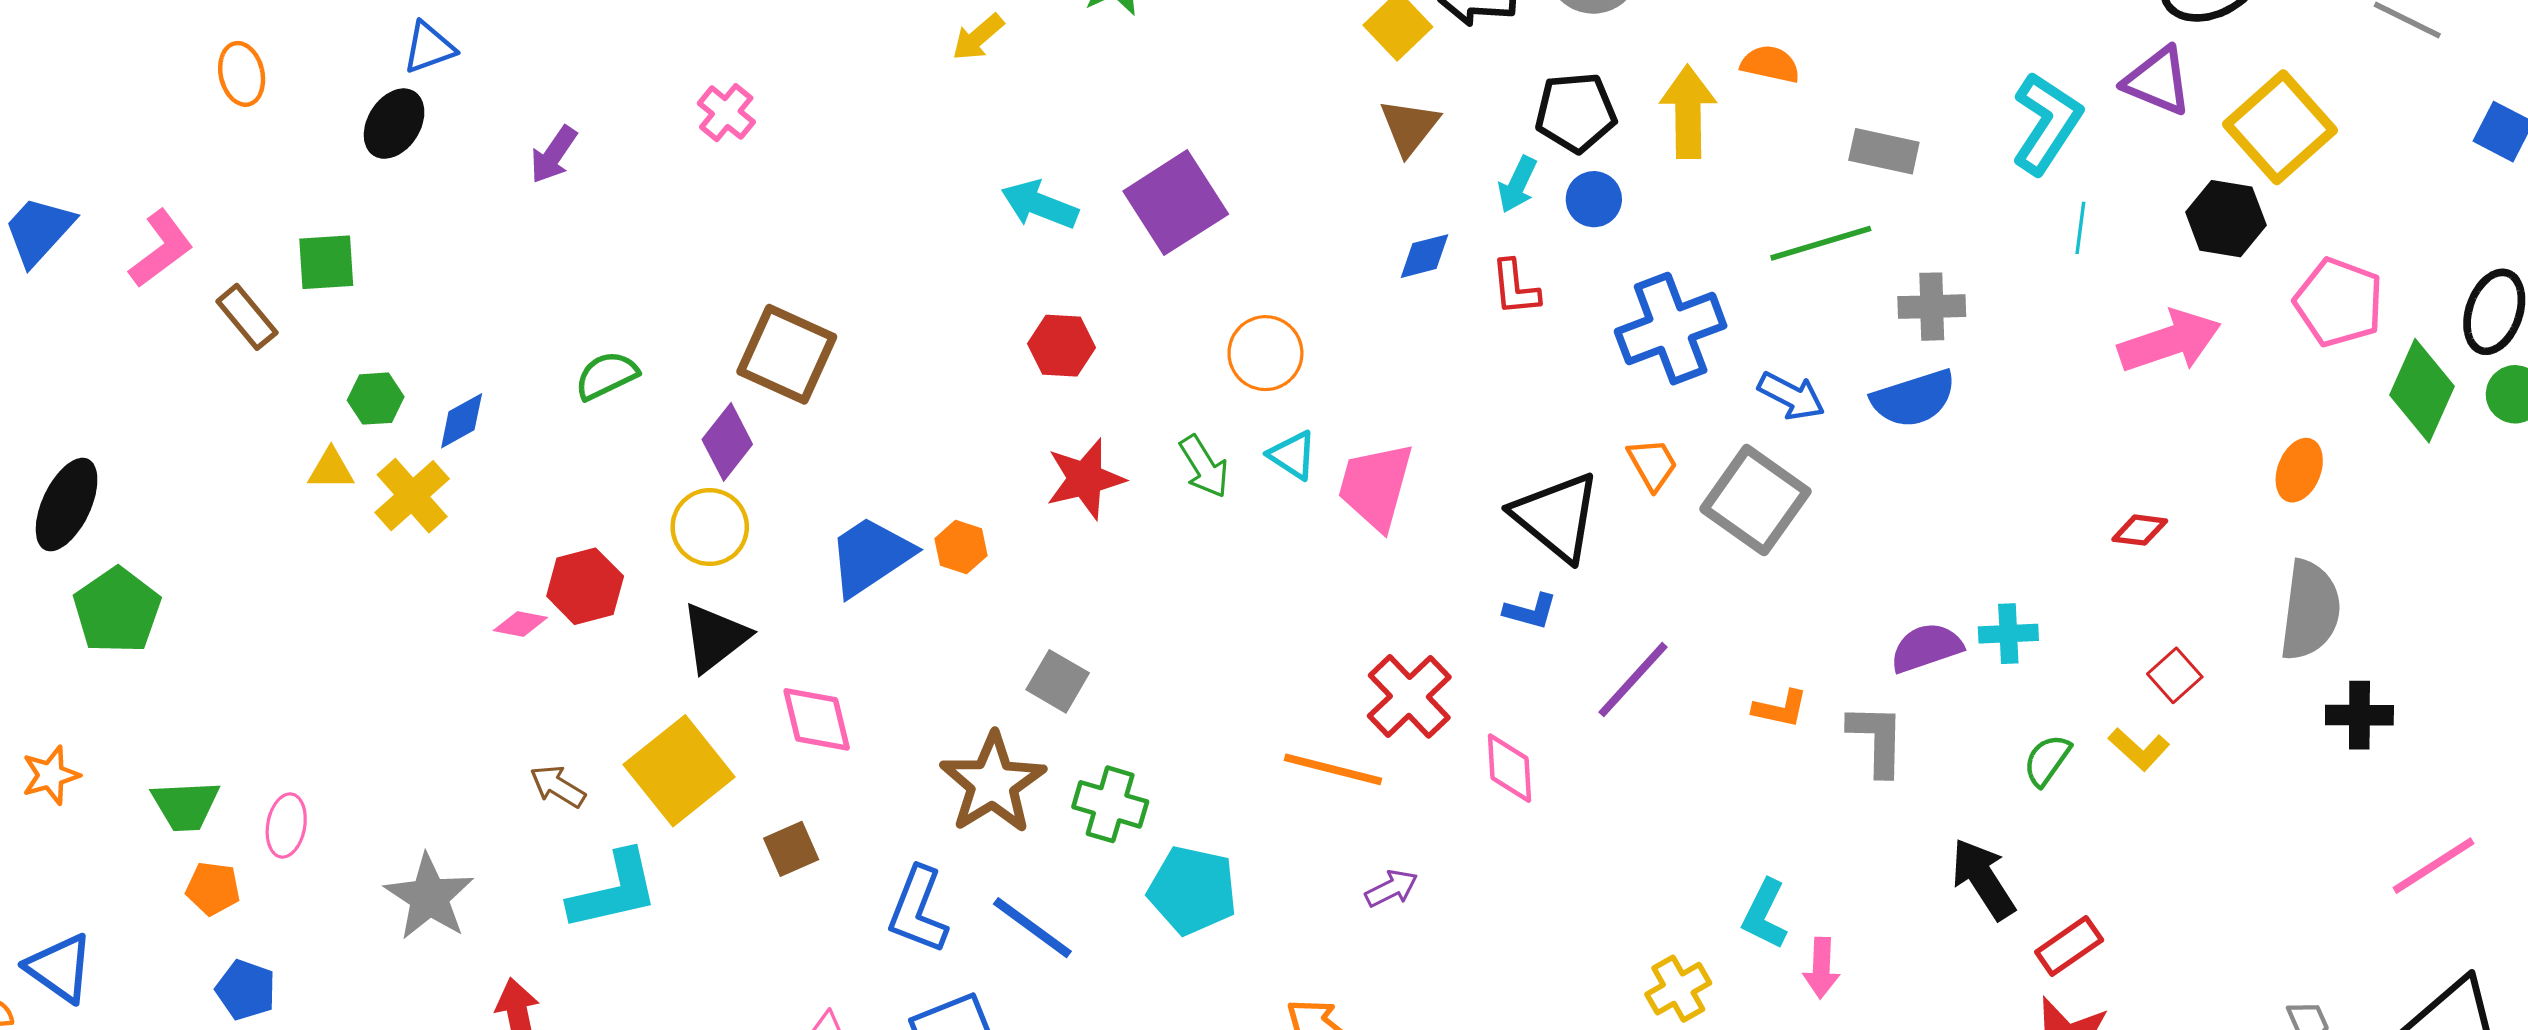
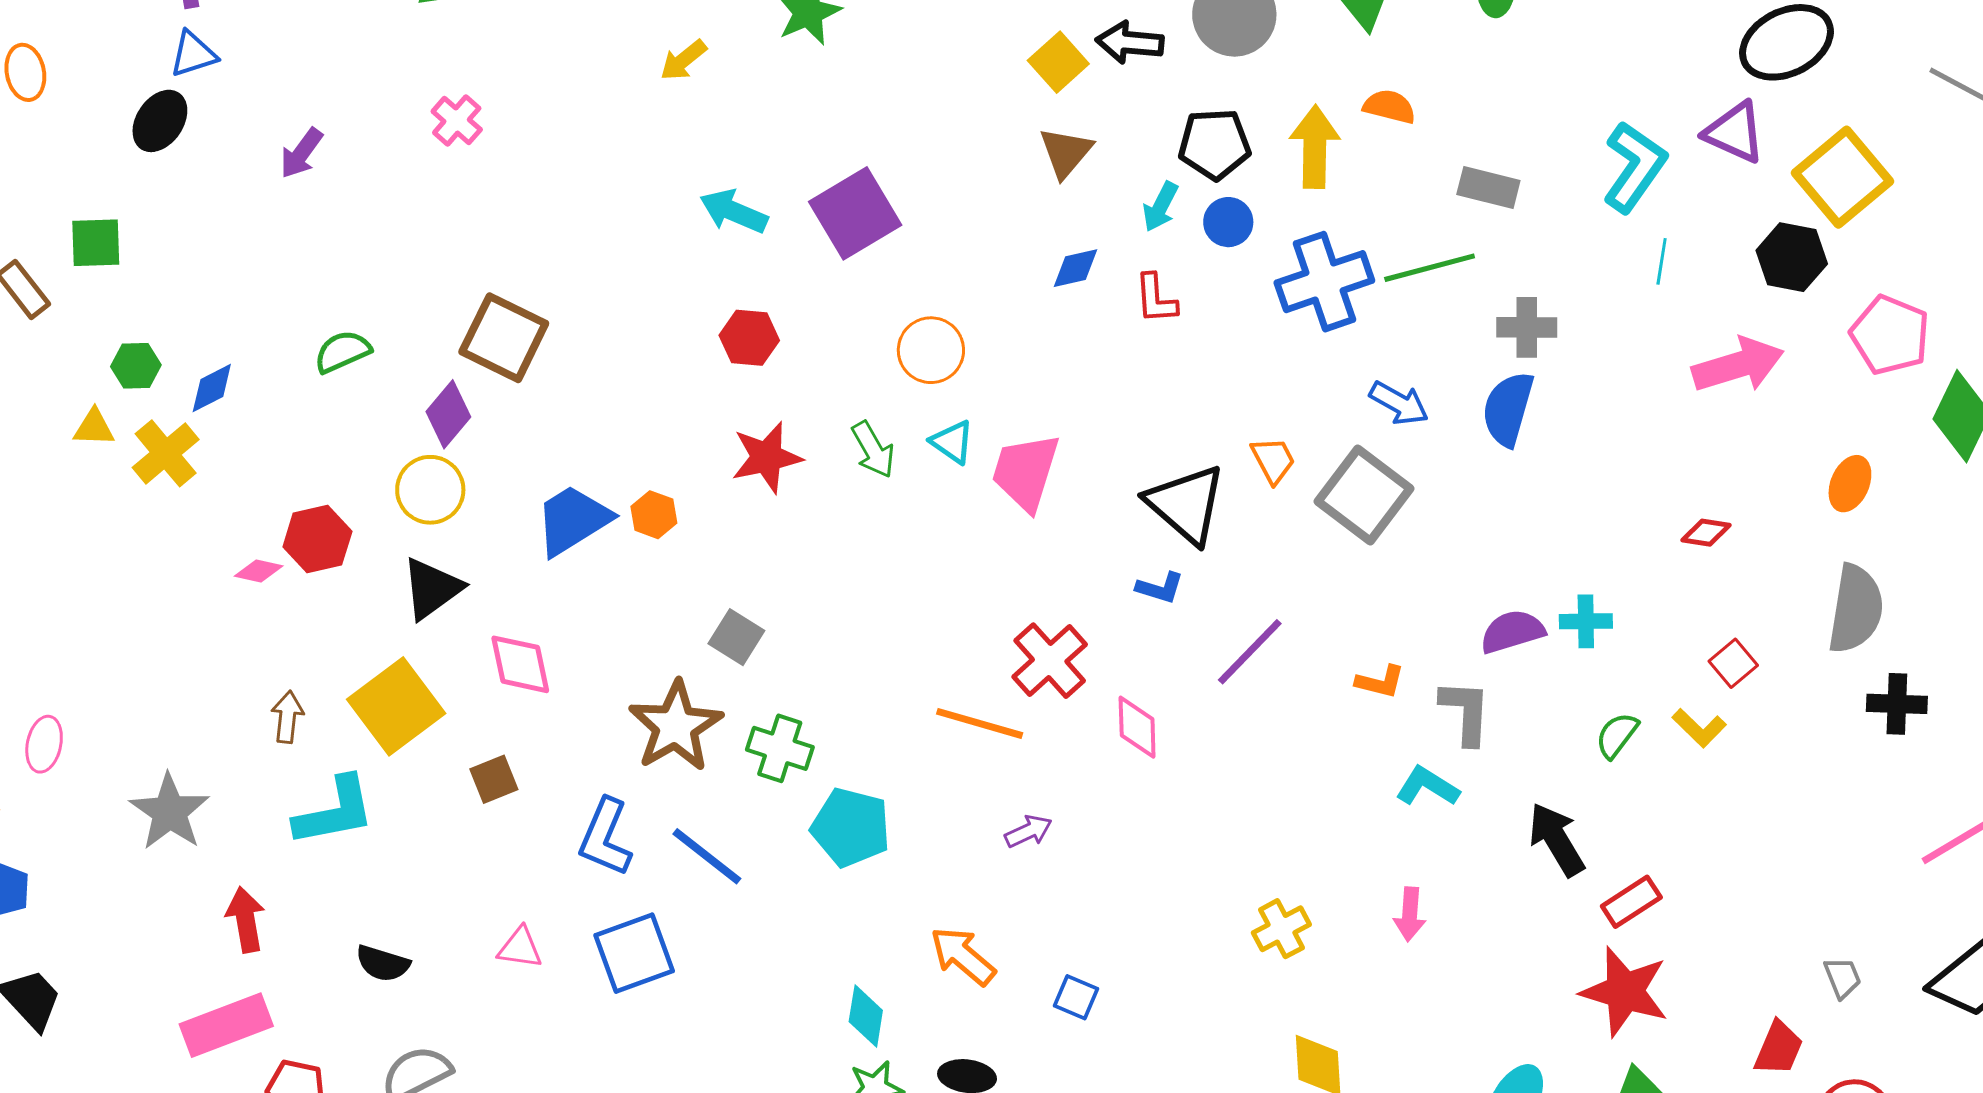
blue cross: (1671, 329) -> (1324, 282), moved
blue semicircle: (1914, 398) -> (1508, 409), turned 122
brown arrow: (558, 786) -> (287, 717), turned 63
cyan L-shape: (1765, 914) -> (1427, 786), moved, turned 94

